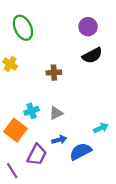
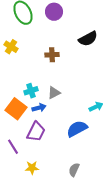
purple circle: (88, 27) -> (54, 12), moved
blue arrow: (59, 140) -> (39, 108), moved

